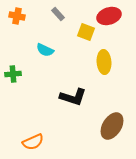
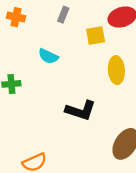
gray rectangle: (58, 14) -> (63, 15), turned 64
yellow square: (86, 32) -> (96, 35), turned -30

